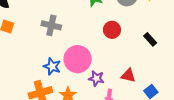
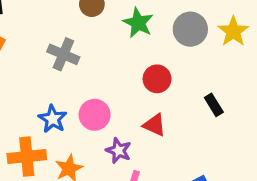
pink circle: (78, 59) -> (95, 115), size x0.7
red triangle: (128, 75) -> (154, 125), moved

